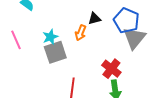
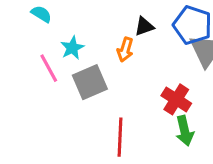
cyan star: (50, 37) -> (72, 48), moved
pink line: (16, 40) -> (49, 68), moved

